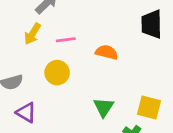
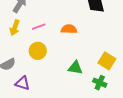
green triangle: (104, 107) -> (75, 68), turned -42
yellow square: (149, 108) -> (107, 61), turned 30

